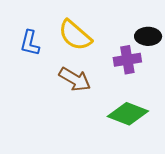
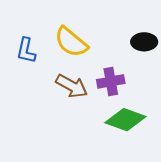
purple cross: (127, 60) -> (111, 81), moved

